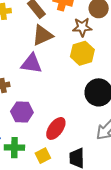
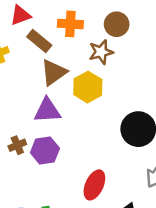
yellow hexagon: (82, 53) -> (88, 87), moved
purple hexagon: (22, 112) -> (45, 151), moved

